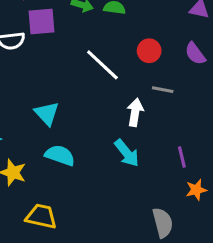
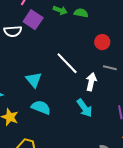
purple square: (41, 21) -> (33, 20), turned 36
white line: (102, 65) -> (67, 63), moved

